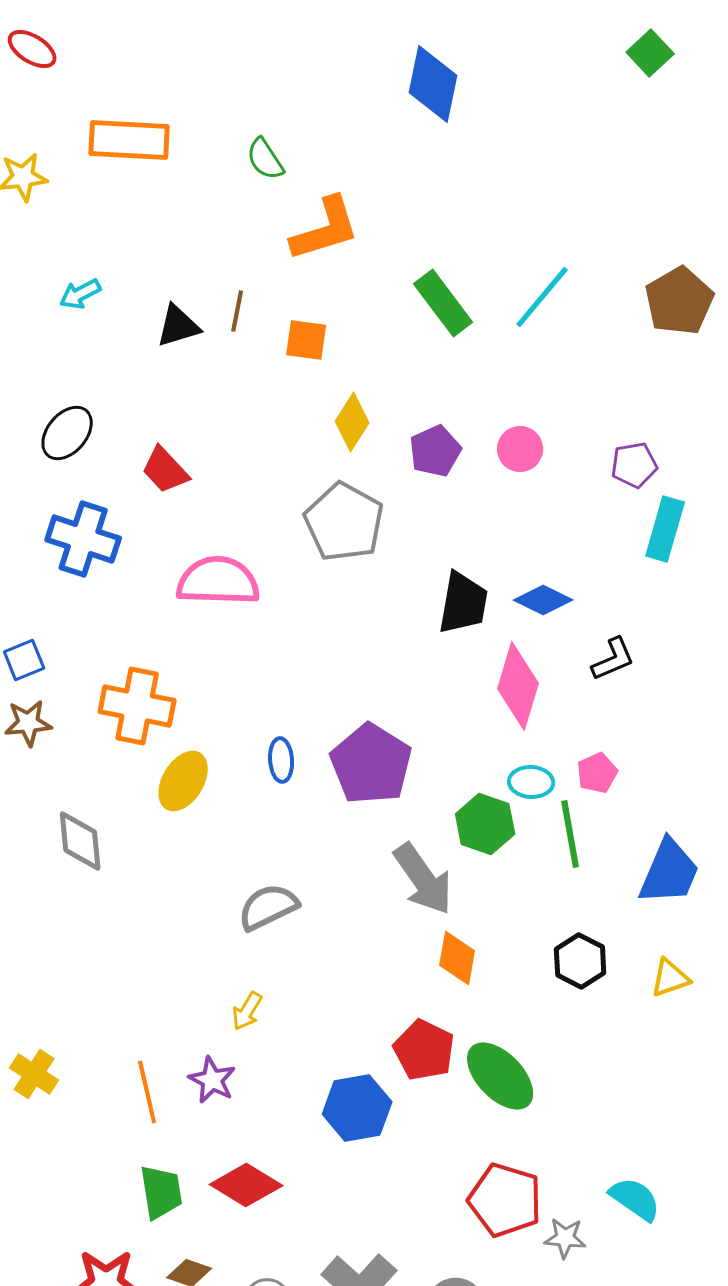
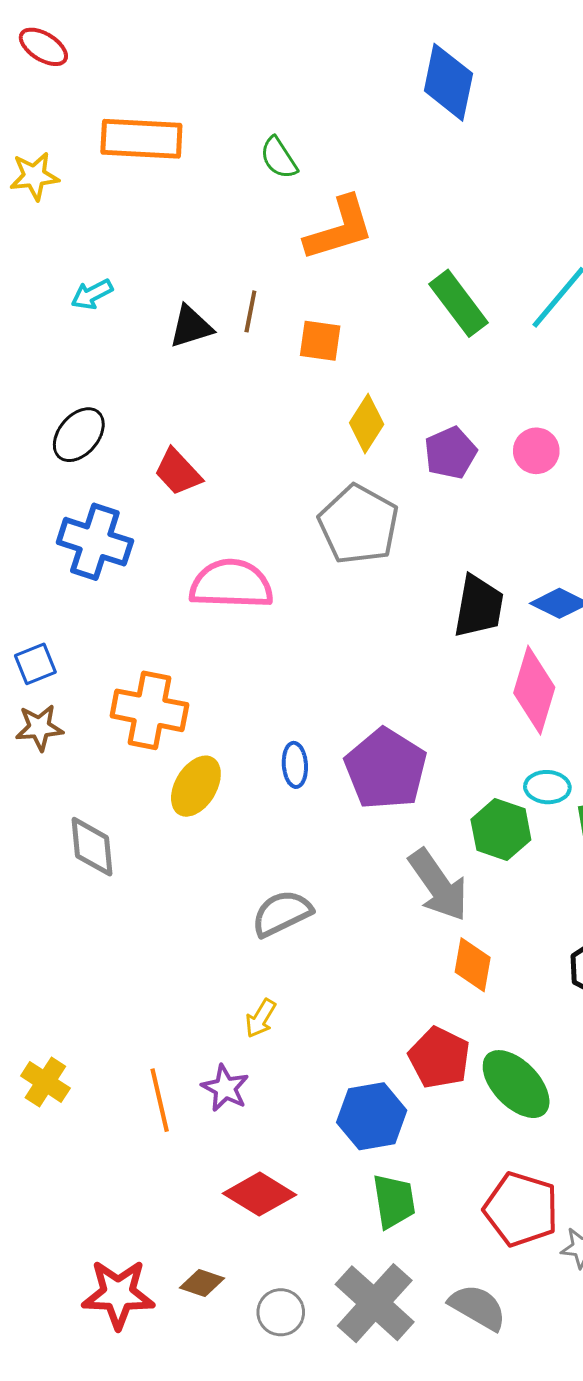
green trapezoid: (161, 1192) -> (394, 1201), moved

